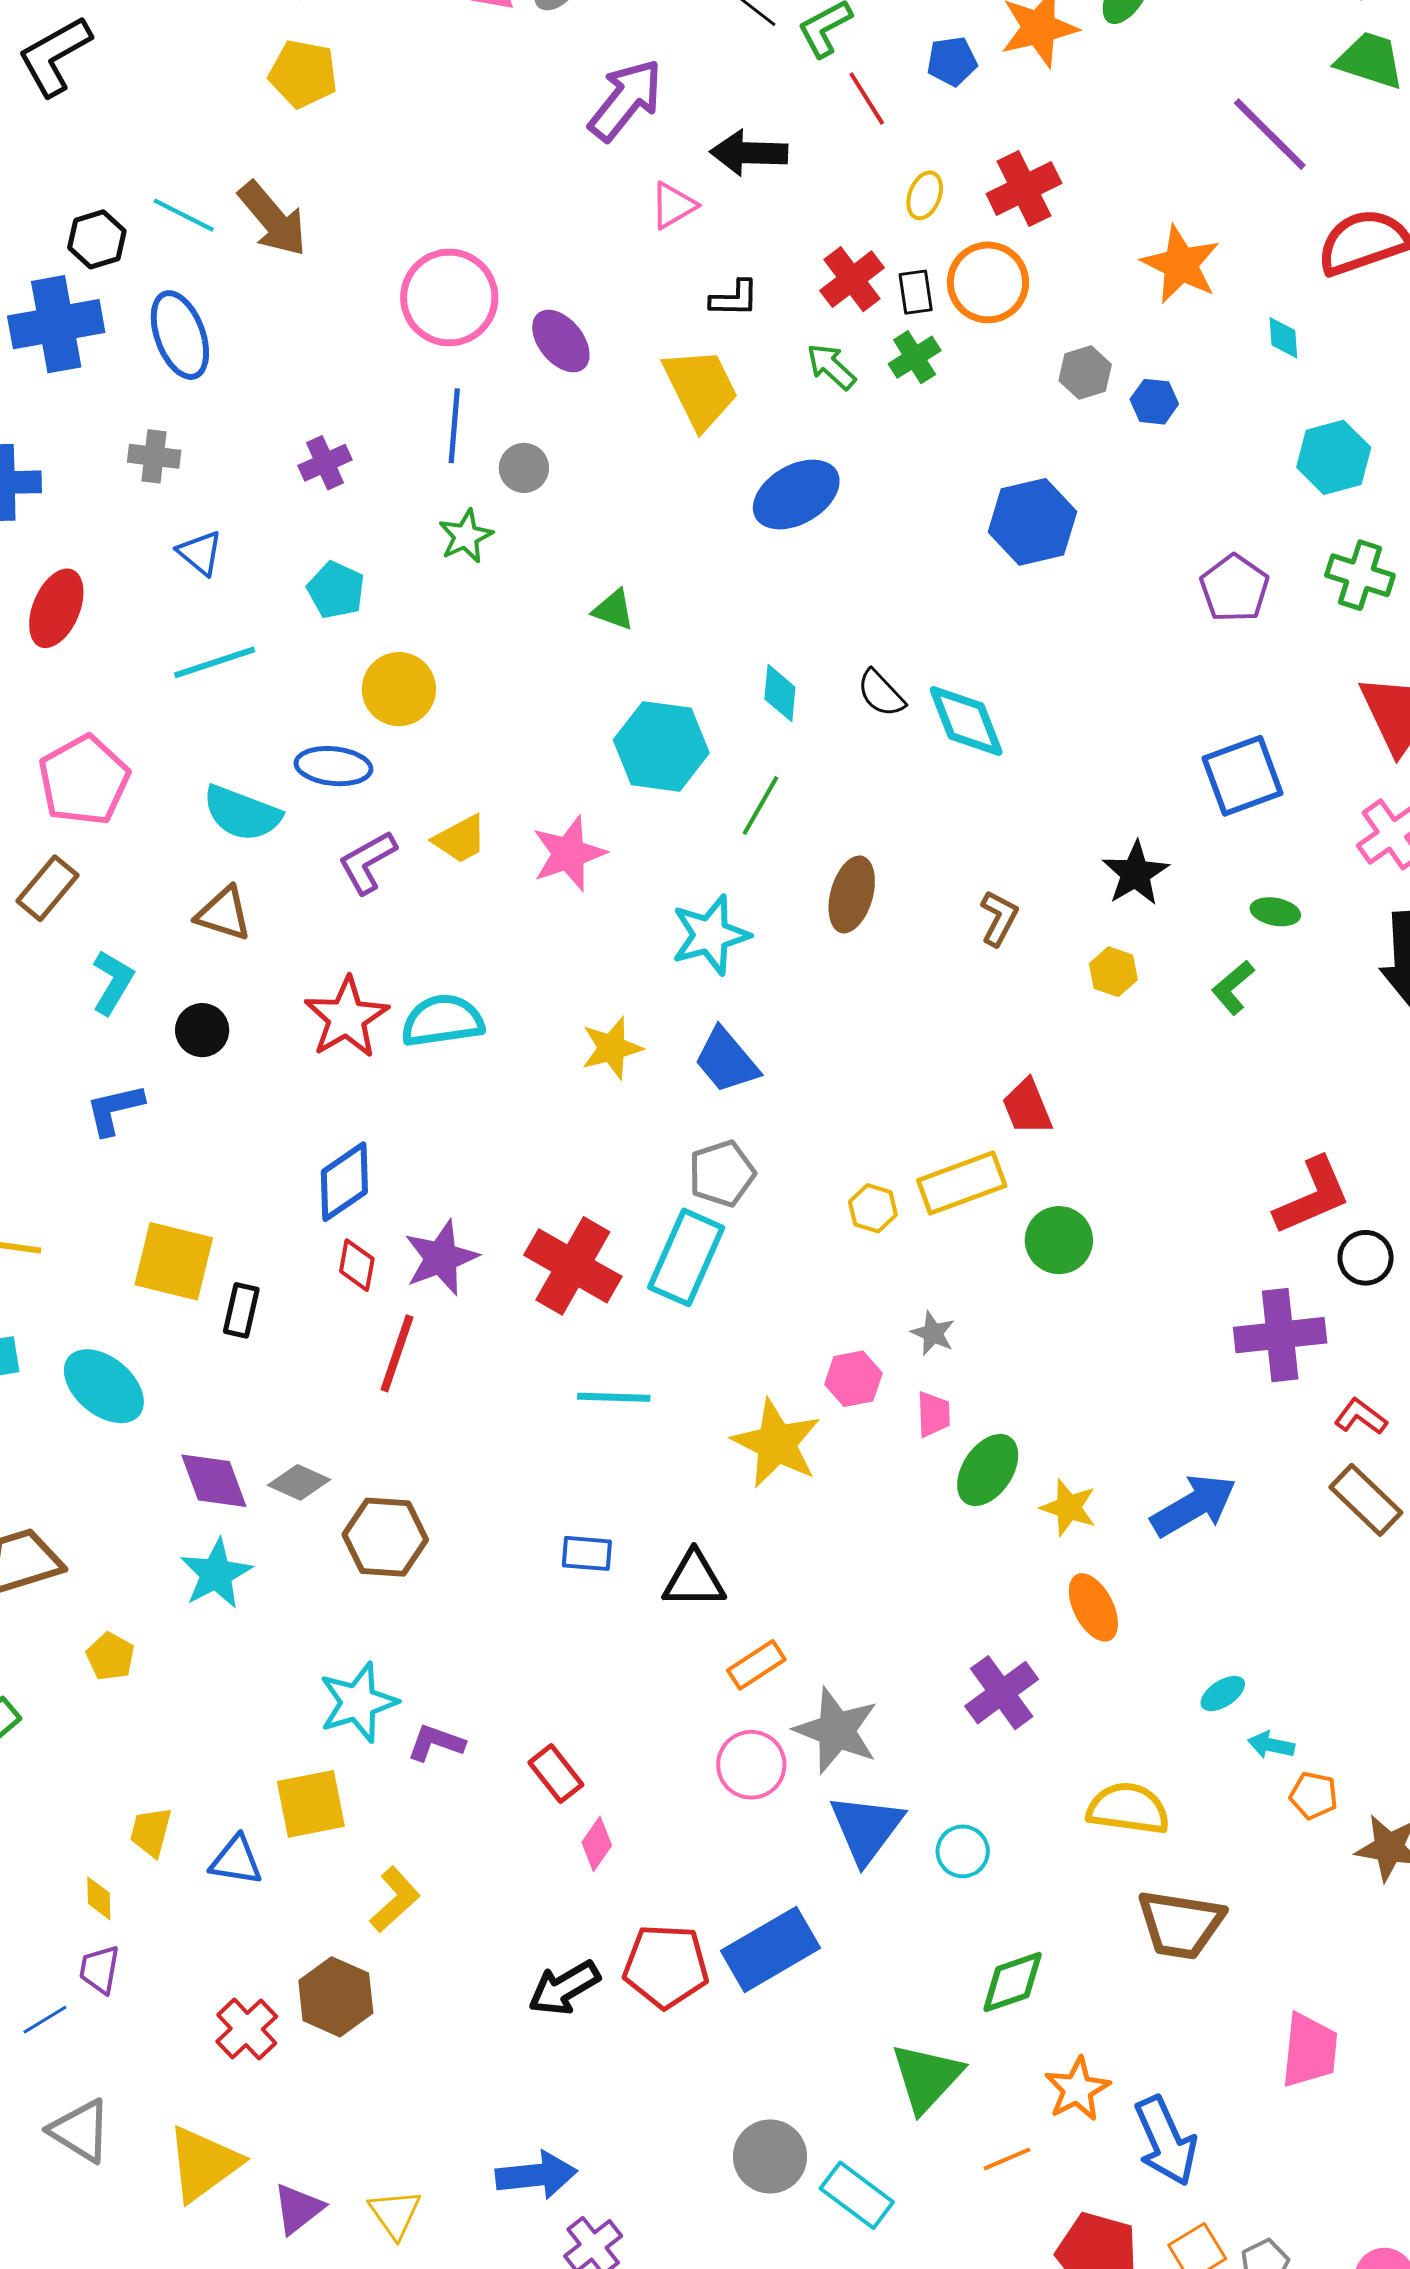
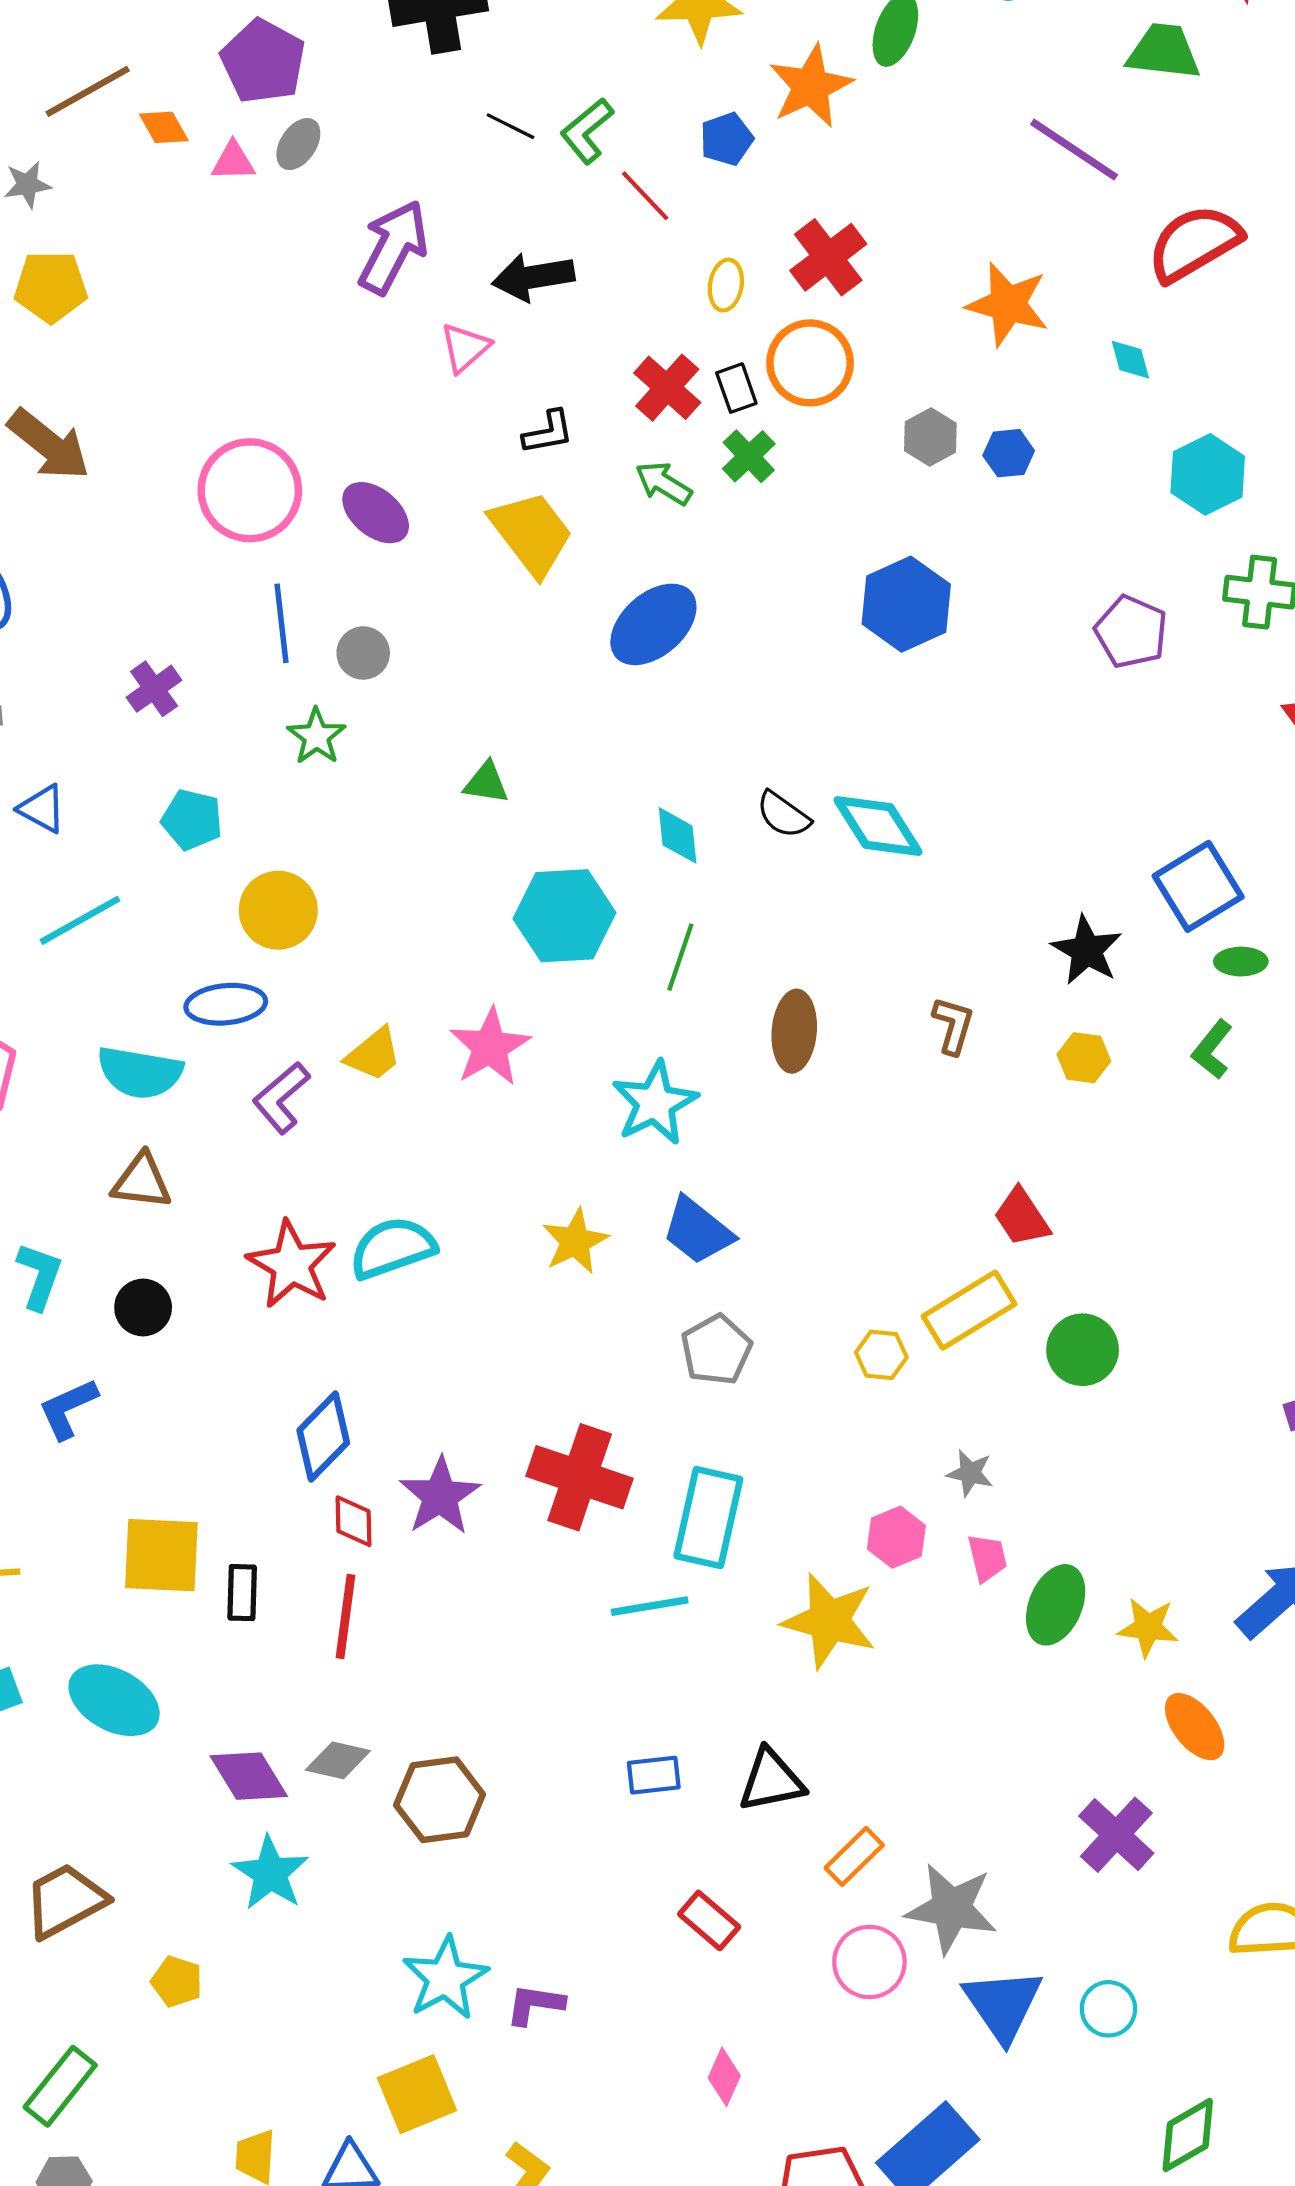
blue square: (1243, 776) -> (1198, 886), moved
cyan rectangle: (686, 1257) -> (708, 1518), moved
red line: (397, 1353) -> (345, 1617), moved
red rectangle: (556, 1774) -> (709, 1920), moved

